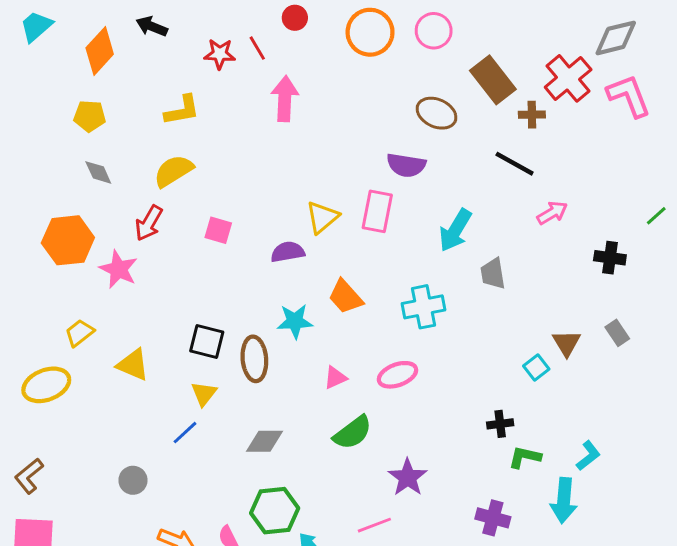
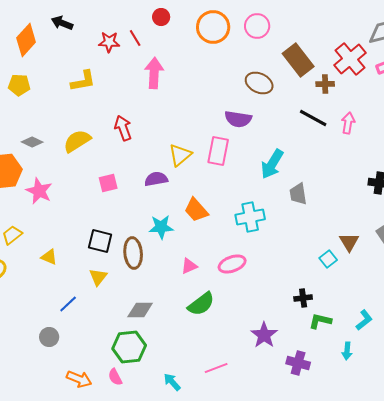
yellow semicircle: (173, 171) -> (77, 141), moved
gray diamond: (98, 172) -> (32, 142), moved, turned -40
pink arrow: (552, 213) -> (348, 123), moved, turned -50
red arrow: (149, 223) -> (123, 128), moved, turned 130
pink square: (218, 230) -> (108, 183), moved, turned -30
yellow triangle: (133, 365) -> (49, 257), size x0.7
blue line: (185, 433) -> (68, 304), moved
purple star: (408, 477) -> (264, 335), moved
cyan arrow: (564, 501) -> (347, 351), size x0.6
green hexagon: (275, 511) -> (129, 347), moved

